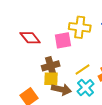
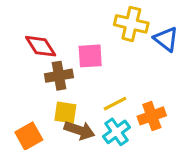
yellow cross: (80, 27) -> (131, 24), moved
brown cross: (51, 66) -> (59, 76), moved

